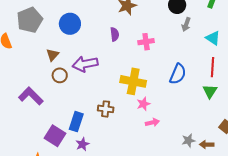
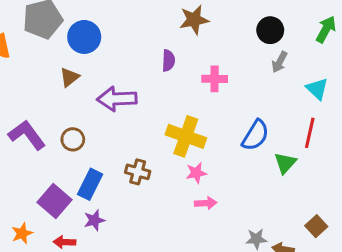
blue circle: (70, 24) -> (84, 37), moved
brown circle: (60, 75) -> (73, 139), moved
green triangle: (210, 91) -> (285, 163), moved

